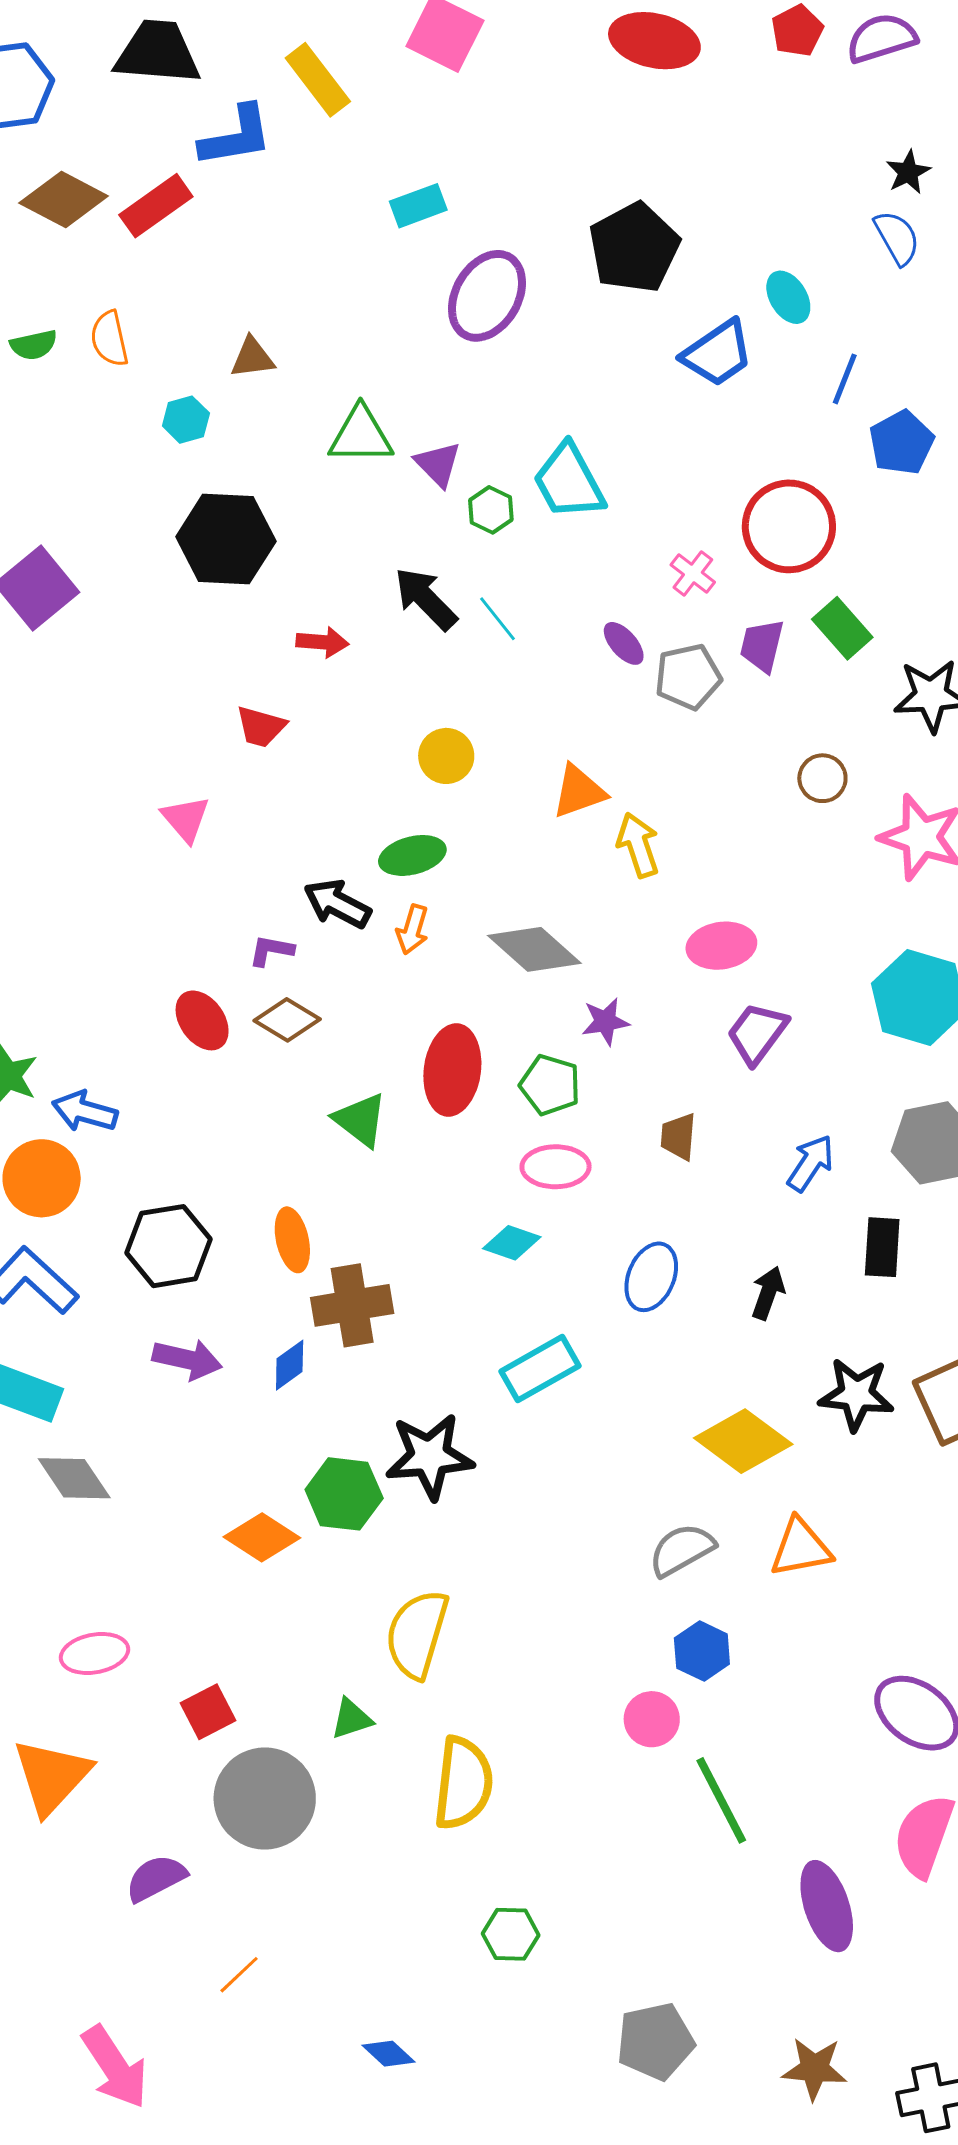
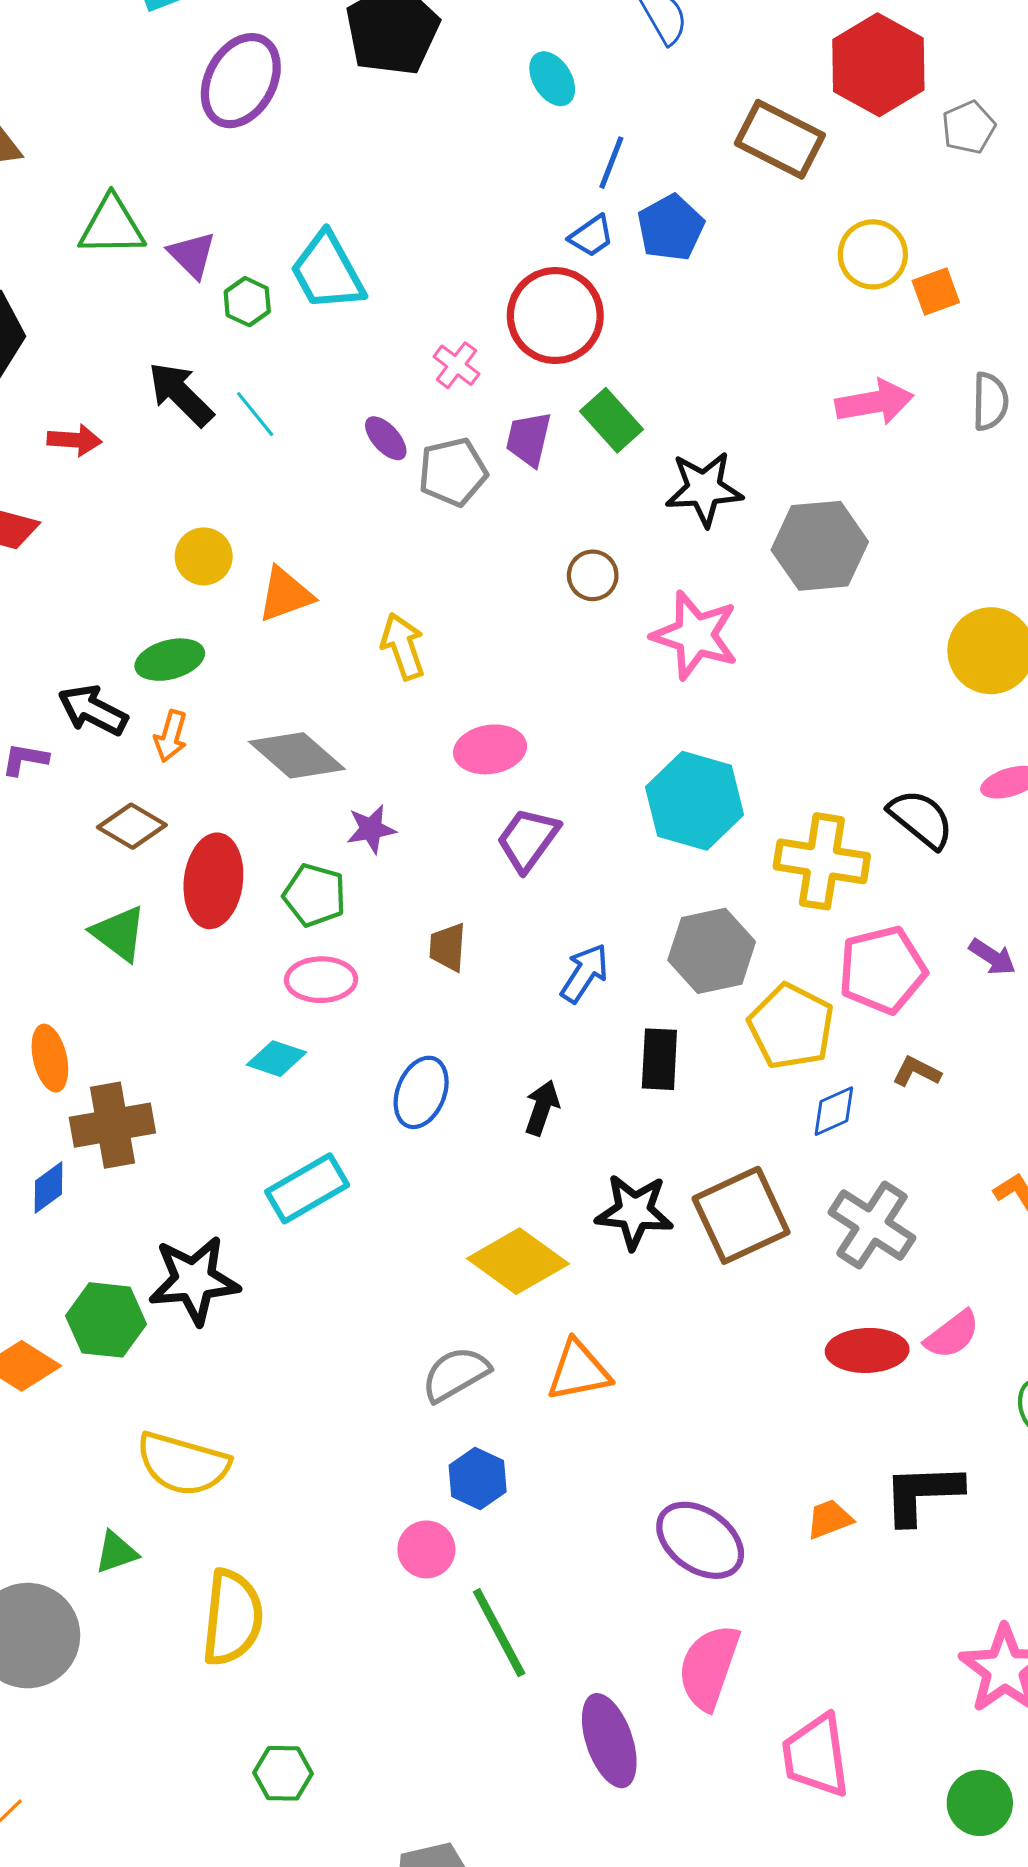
blue trapezoid: (718, 353) -> (591, 236), moved, size x0.6
orange triangle: (579, 791) -> (285, 595), moved
brown diamond: (287, 1020) -> (132, 826), moved
yellow semicircle: (417, 1634) -> (183, 1464), turned -90

